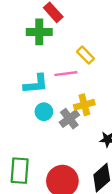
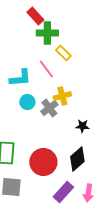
green cross: (39, 32) -> (47, 33), moved
pink line: (66, 74) -> (46, 69), turned 60

